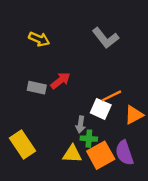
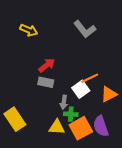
gray rectangle: (37, 88) -> (46, 82), moved
white square: (101, 109) -> (81, 89), turned 30

